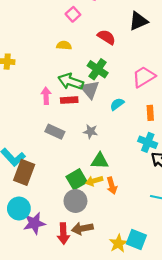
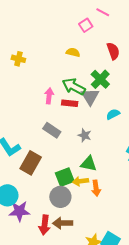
red semicircle: (106, 37) -> (113, 51), turned 30
brown rectangle: (24, 172) -> (31, 163), moved

